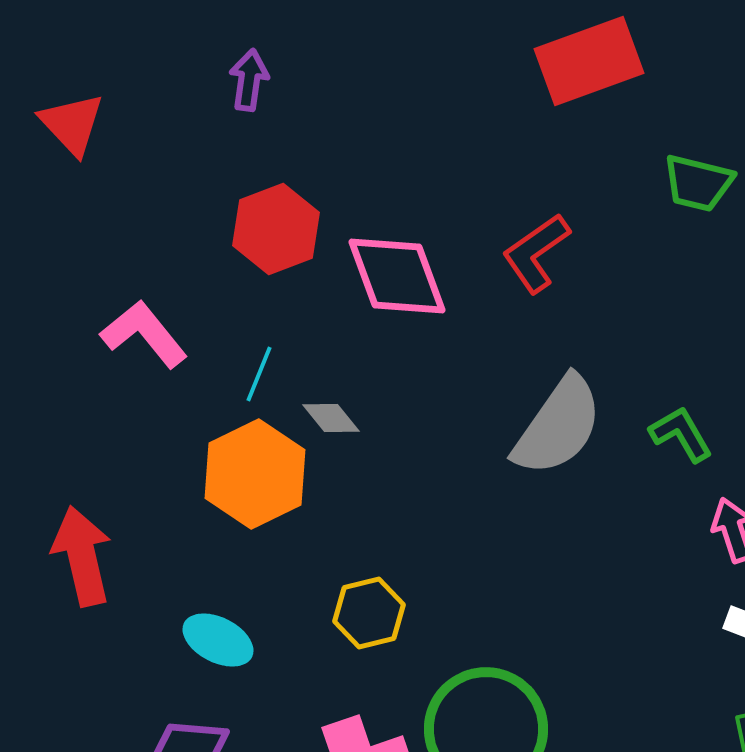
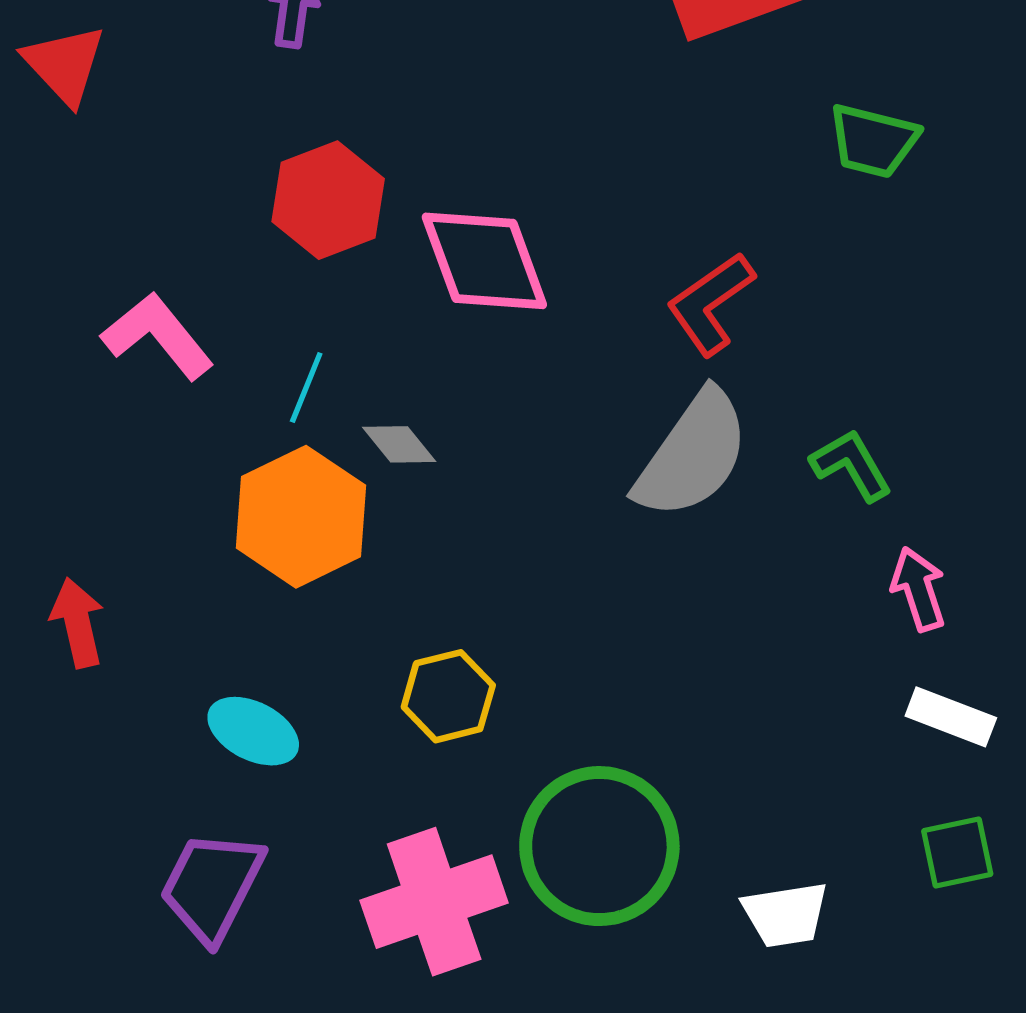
red L-shape: (536, 253) -> (710, 304), moved
red arrow: (82, 556) -> (78, 623), size x0.7

